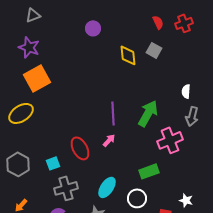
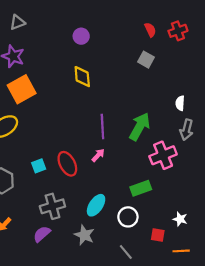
yellow diamond: (128, 55) -> (82, 77), moved
cyan square: (53, 163) -> (39, 166), moved

